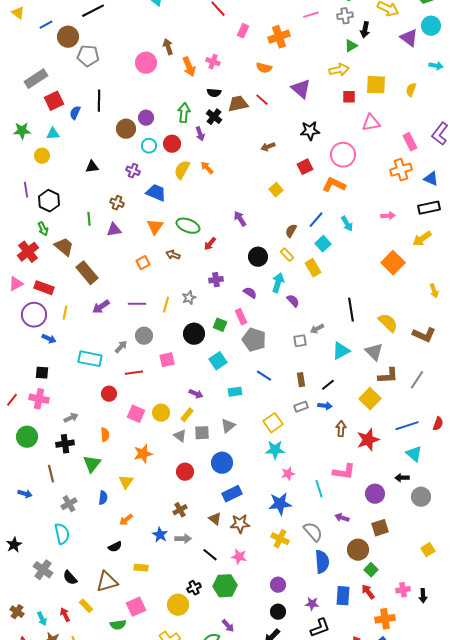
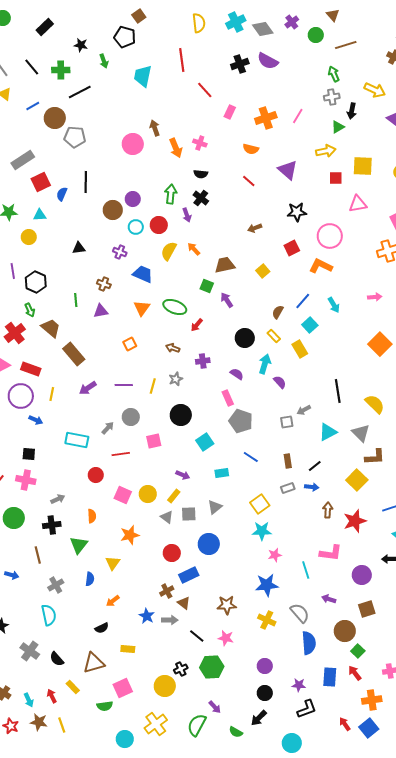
pink line: (311, 15) -> (298, 116), moved, turned -42
brown trapezoid: (238, 104) -> (225, 265), moved
brown arrow: (173, 255) -> (173, 348), moved
green square: (220, 325) -> (207, 286), moved
blue rectangle: (232, 494) -> (189, 575), moved
brown triangle: (215, 519) -> (184, 603), moved

